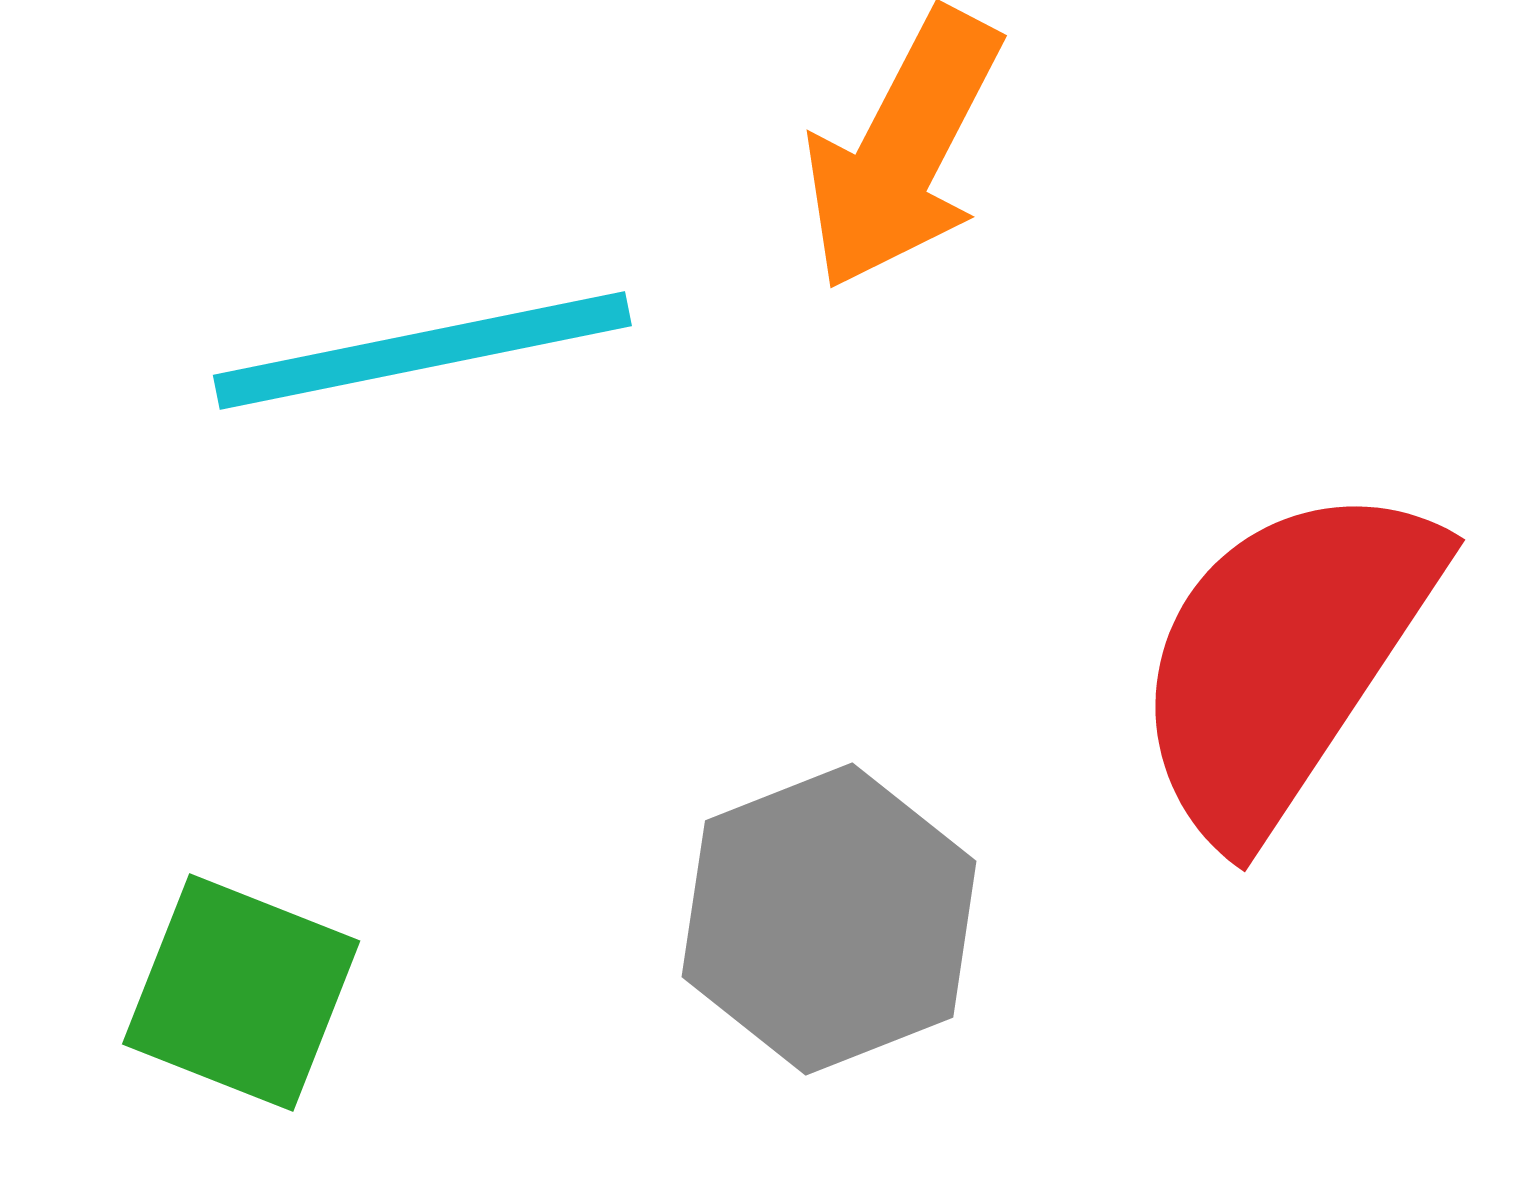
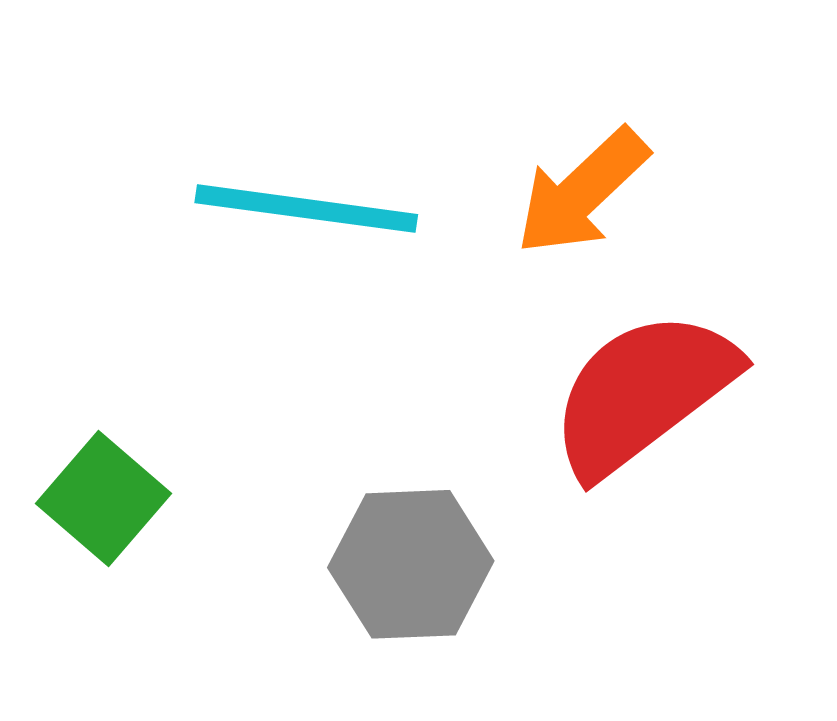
red semicircle: (1285, 659) -> (643, 393), moved

